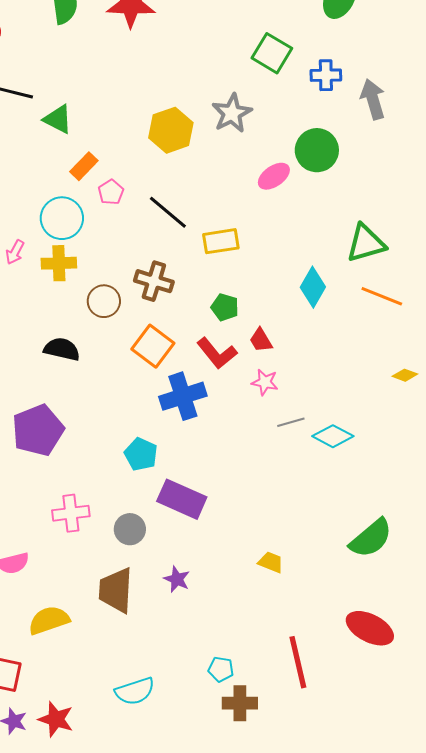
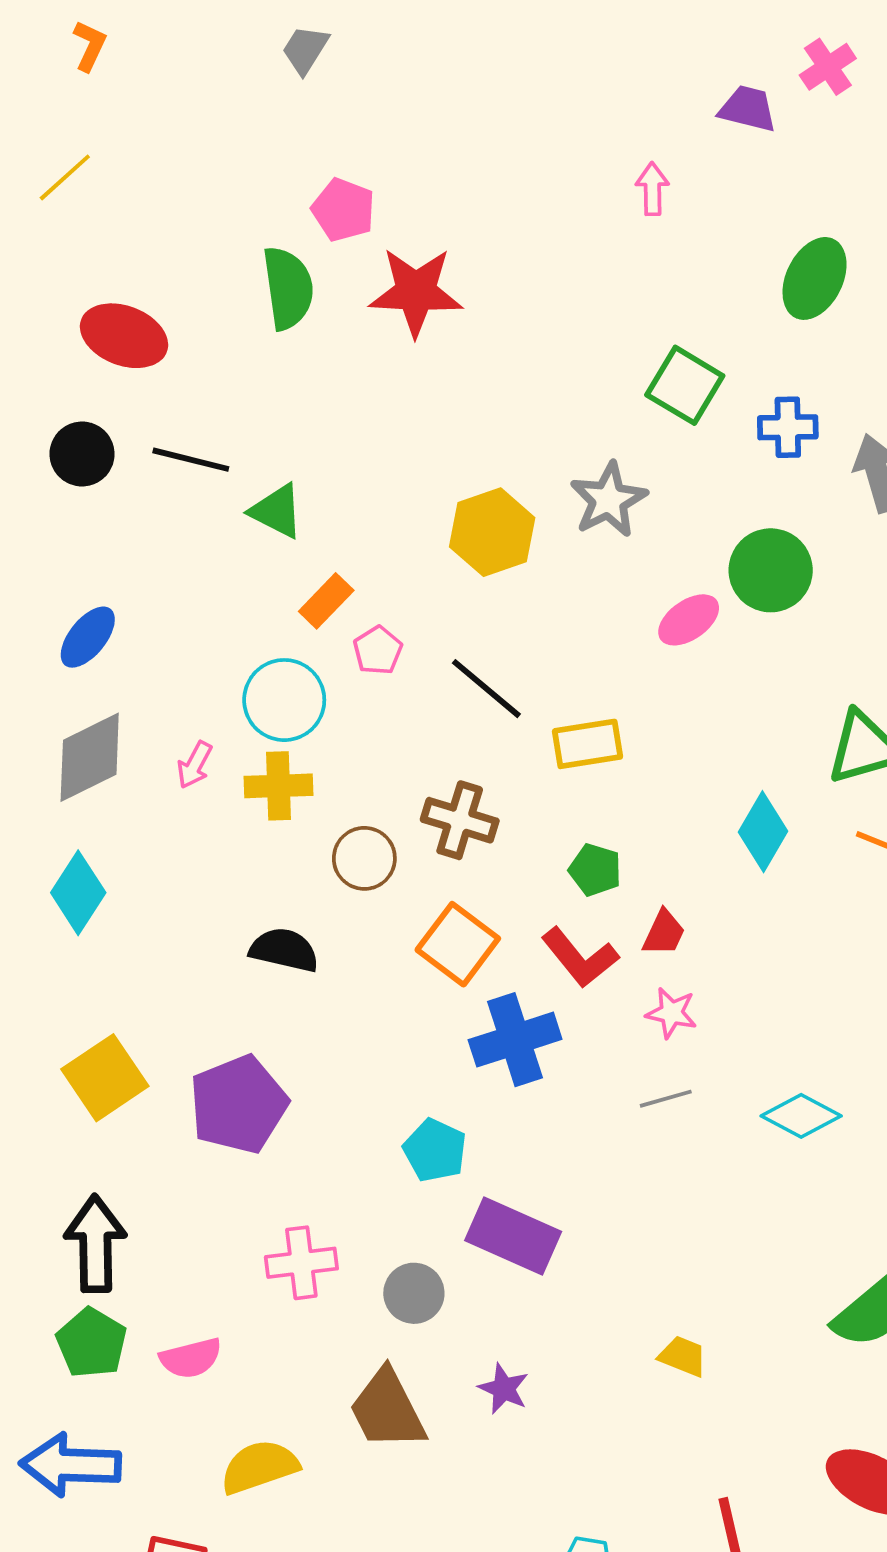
red trapezoid: (261, 340) -> (664, 933), turned -124
gray line: (291, 422) -> (666, 1099), moved
brown trapezoid: (116, 590) -> (387, 1410), turned -30

